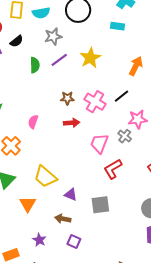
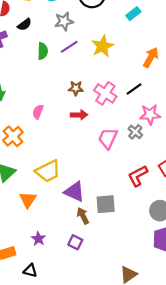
cyan rectangle: (117, 26) -> (133, 14), turned -48
red L-shape: (113, 169) -> (138, 176), moved
yellow trapezoid: (45, 177) -> (48, 171), turned -70
purple triangle: (71, 195) -> (74, 192), size x1.5
brown arrow: (63, 219) -> (83, 216), moved, turned 49

